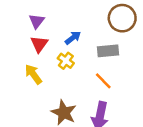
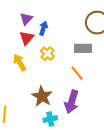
blue arrow: (73, 38) -> (43, 28), moved, turned -40

